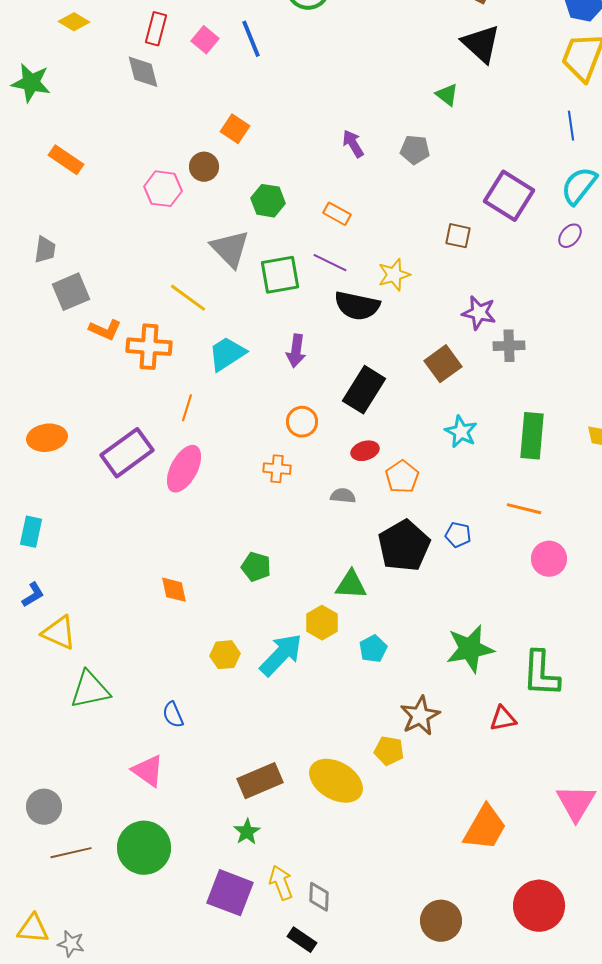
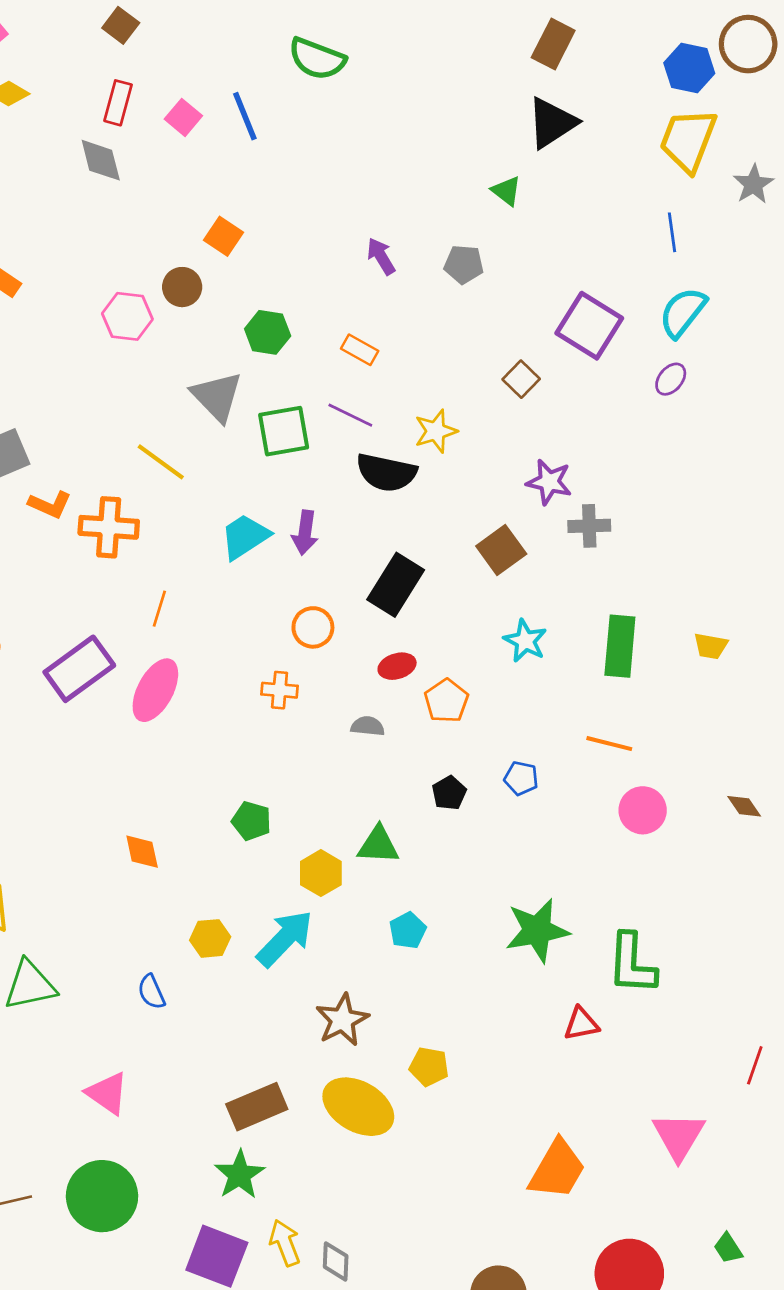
black triangle: (481, 44) -> (552, 123), turned 45
brown square: (458, 236) -> (521, 379), turned 32
cyan trapezoid: (227, 354) -> (245, 537), moved
black pentagon: (404, 546) -> (449, 793), size x0.5
yellow hexagon: (322, 623) -> (321, 873), moved
blue semicircle: (173, 715) -> (151, 992), moved
brown star: (420, 716) -> (342, 1020), moved
green star: (247, 832) -> (240, 1175), size x1.4

